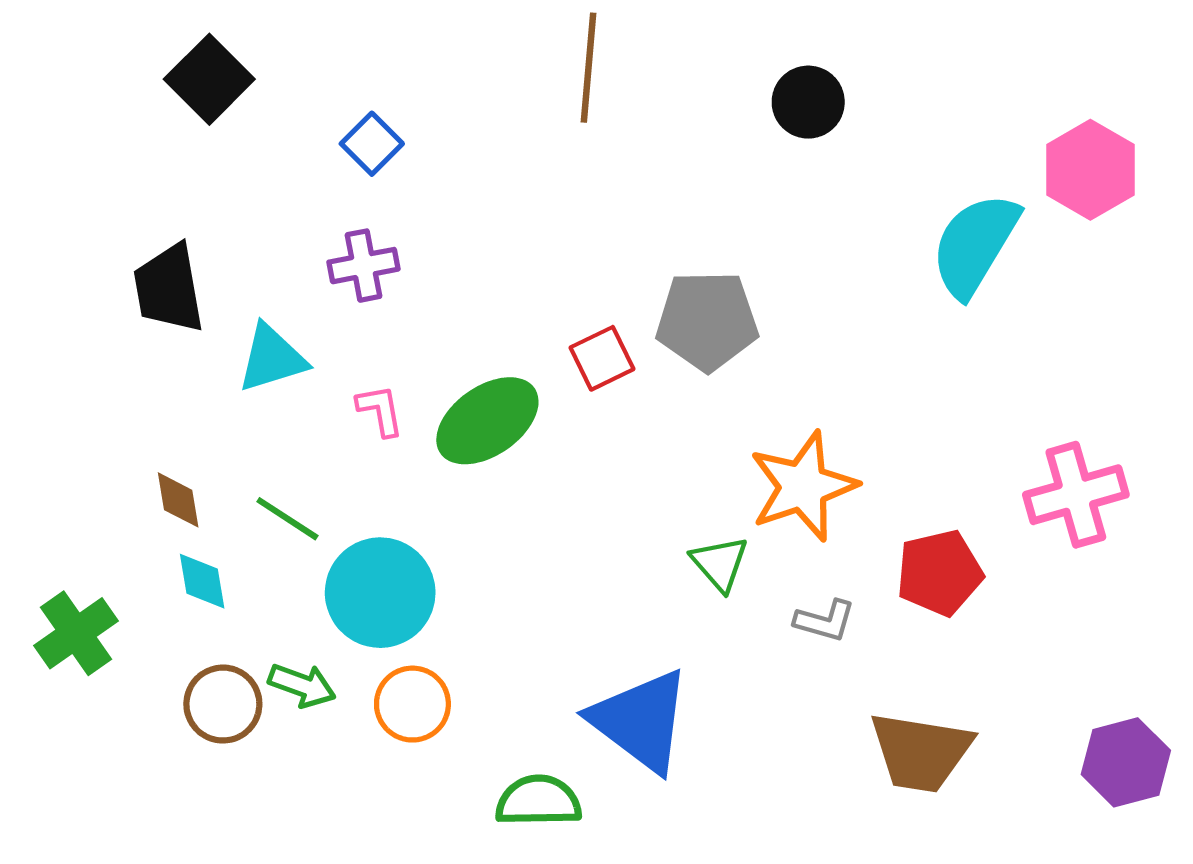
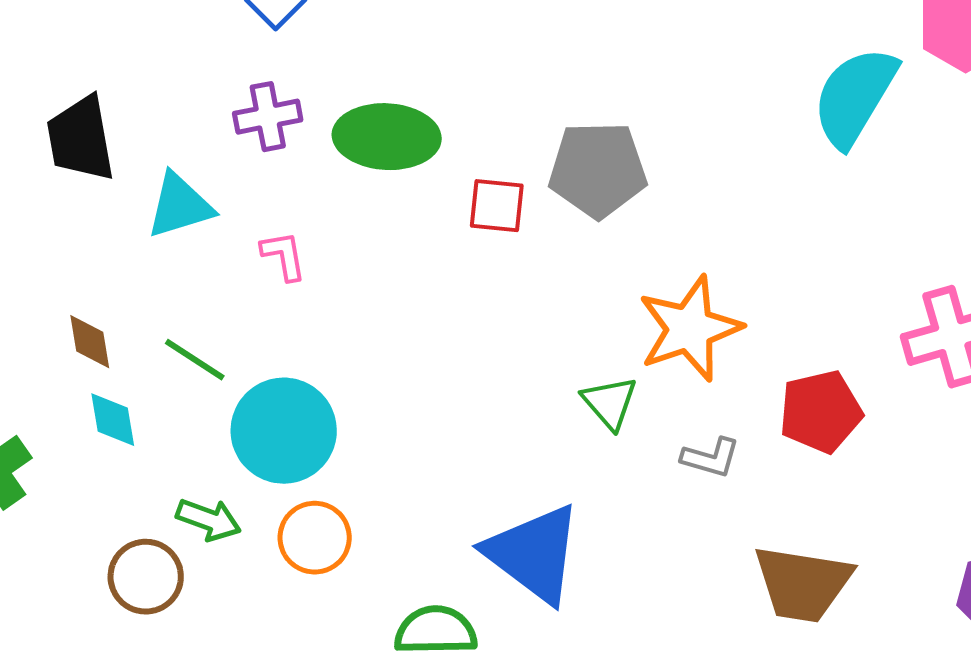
red square: (602, 358) -> (497, 206), turned 32
green ellipse: (487, 421) -> (387, 137), moved, turned 38
brown circle: (223, 704) -> (146, 577), moved

